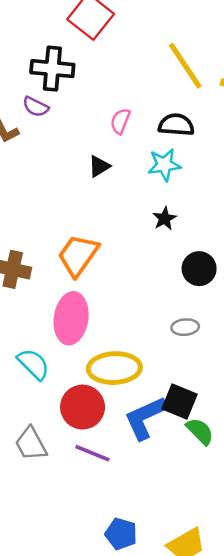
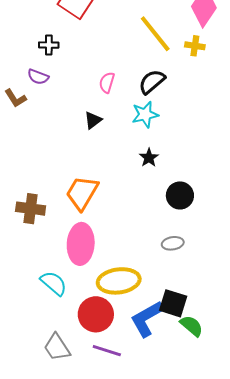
black cross: (52, 69) -> (49, 45), size x0.6
black semicircle: (176, 125) -> (152, 82), turned -40

